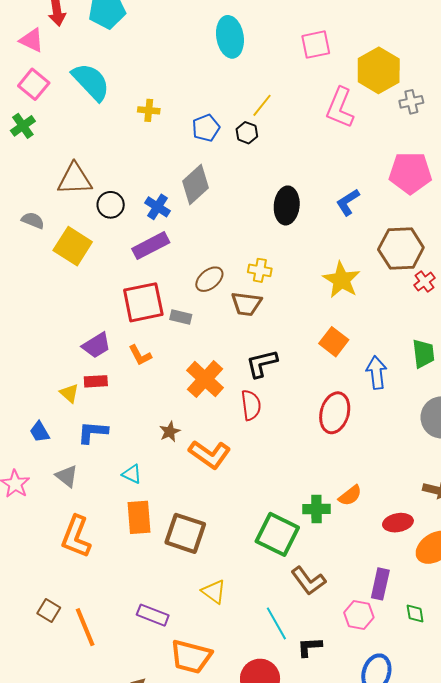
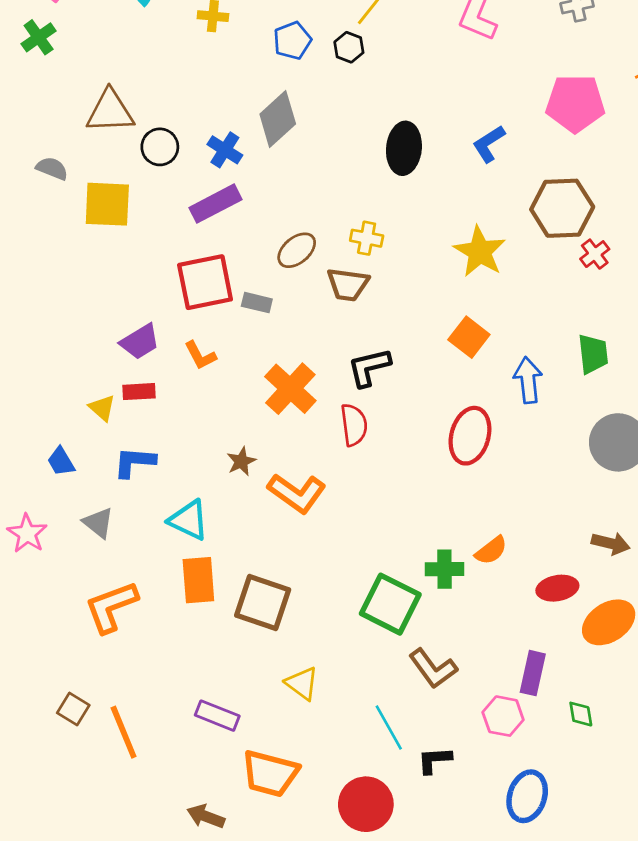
yellow square: (73, 246) -> (107, 204), turned -30
cyan triangle: (132, 474) -> (189, 520), size x1.5
orange L-shape: (76, 537) -> (111, 607), turned 48

